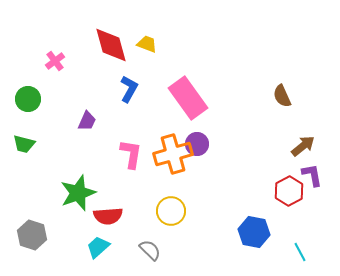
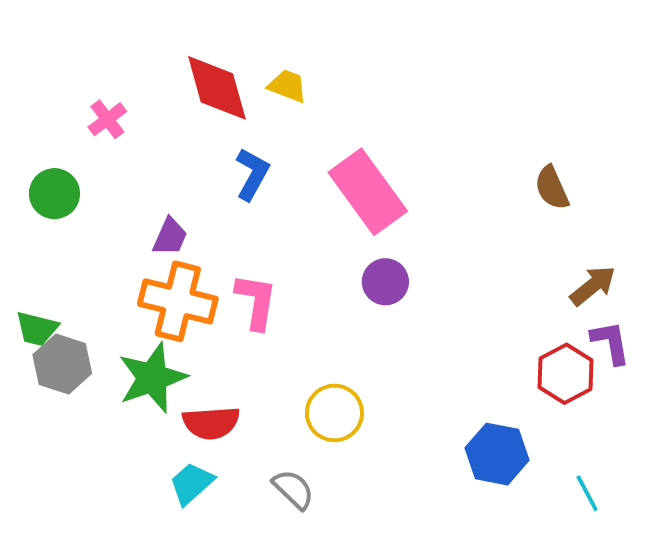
green trapezoid: (24, 144) -> (37, 329), moved
orange cross: (173, 154) -> (178, 301), moved, turned 30
gray hexagon: (32, 235) -> (62, 364), moved

